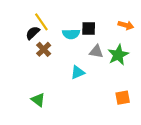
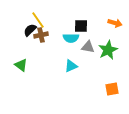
cyan semicircle: (71, 34) -> (71, 38), moved
brown cross: (44, 49) -> (41, 35), moved, turned 32
green triangle: (38, 100) -> (21, 65), moved

